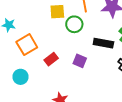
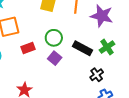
green circle: (74, 24) -> (54, 38), moved

